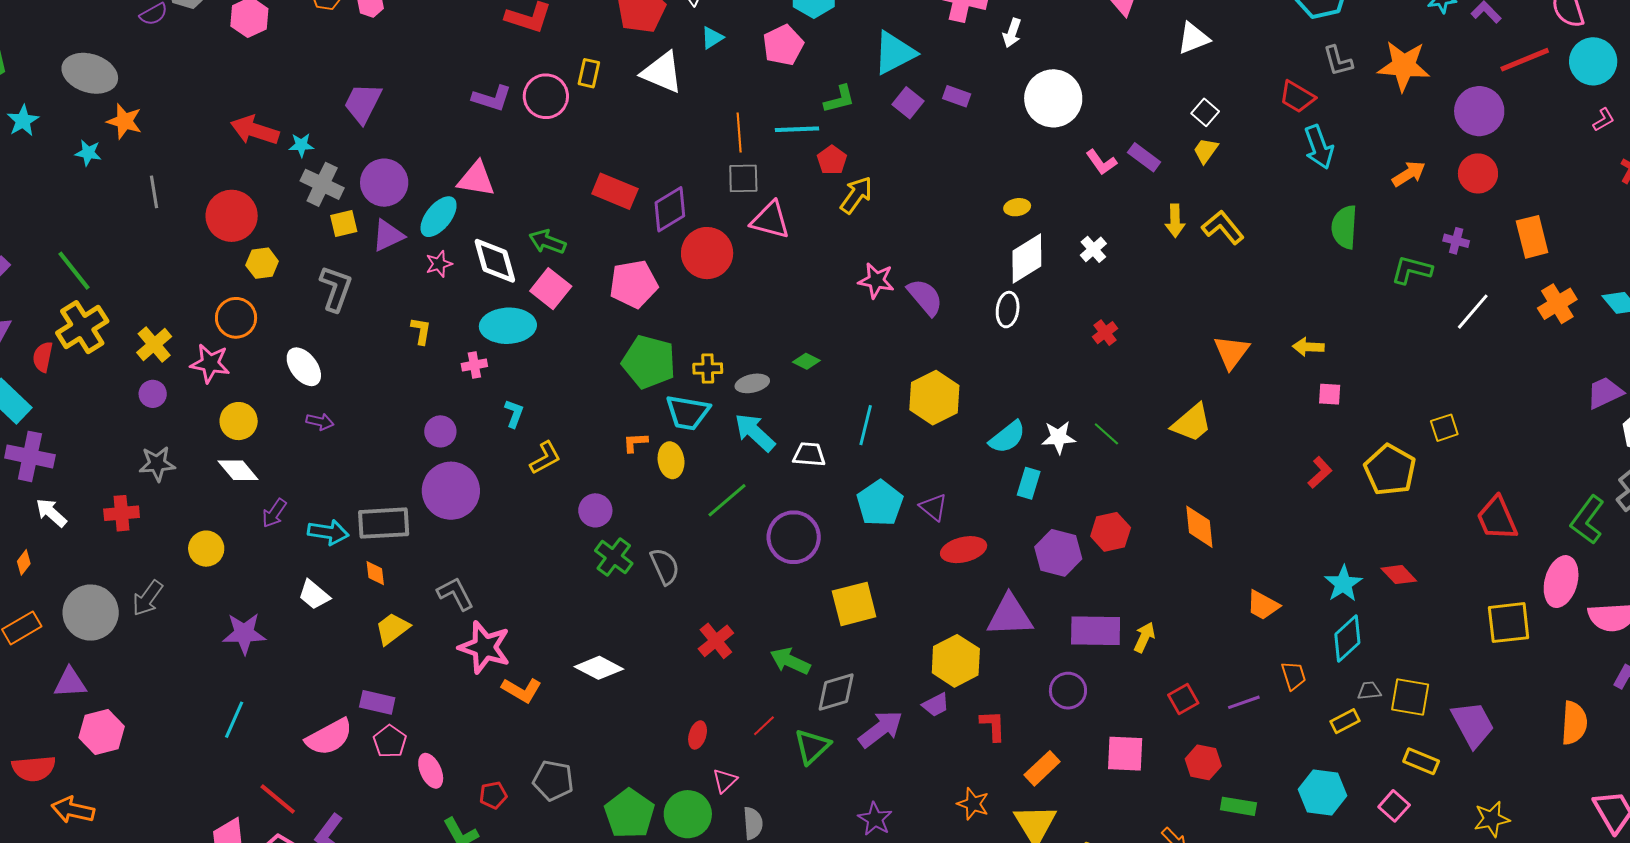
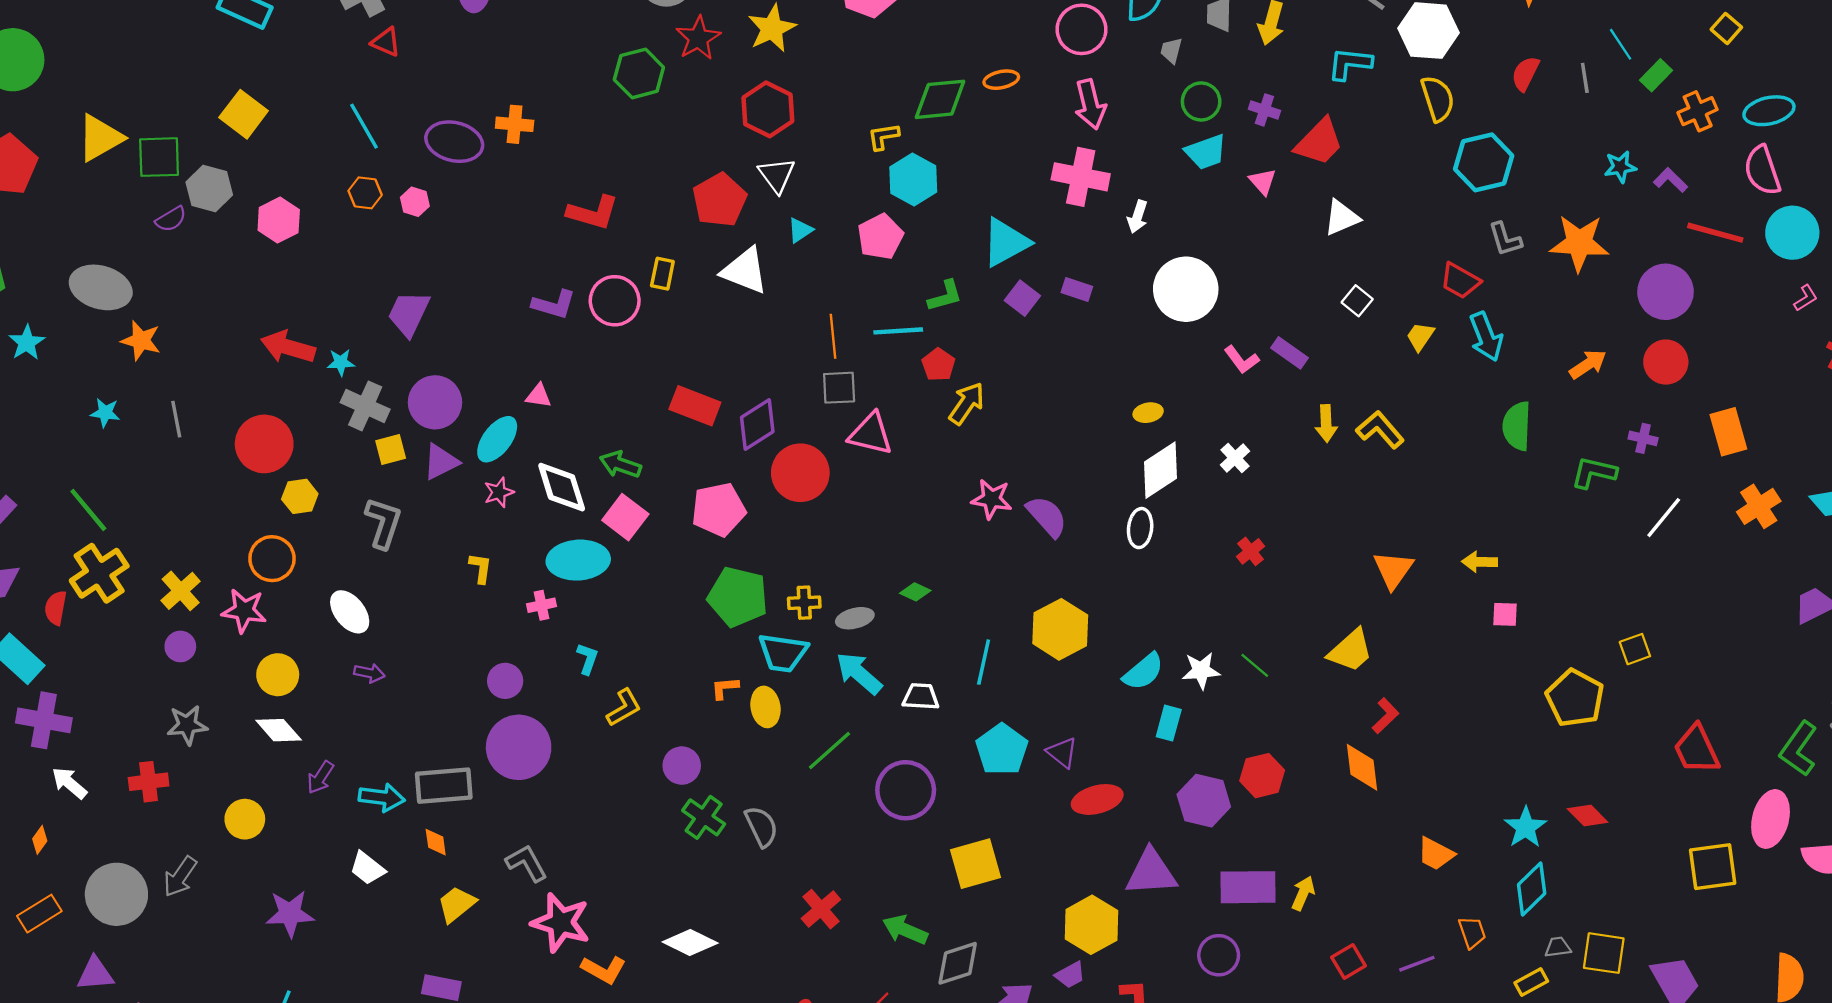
red line: (1525, 60) -> (1715, 233), turned 39
yellow trapezoid: (1206, 151) -> (1420, 336), moved
cyan star: (88, 153) -> (105, 413), moved
pink triangle: (476, 179) -> (539, 396), size x0.6
red L-shape: (1320, 472) -> (1385, 716), moved

